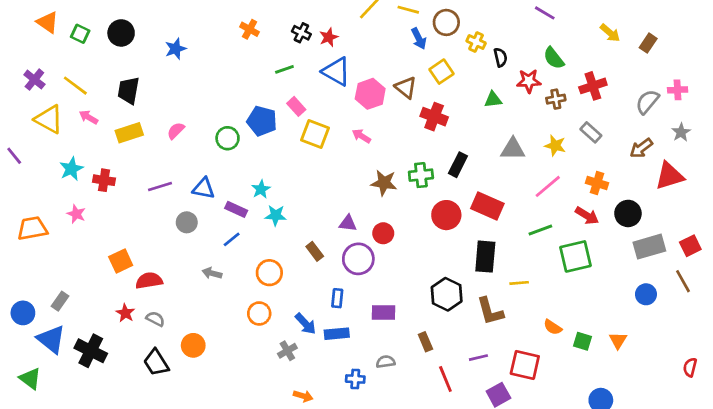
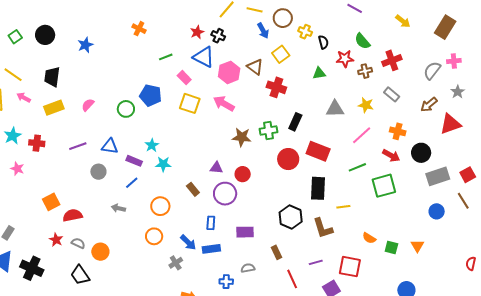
black cross: (301, 33) -> (218, 36), moved
green square: (80, 34) -> (15, 37), turned 32
brown rectangle: (648, 43) -> (445, 27), moved, size x1.6
pink rectangle: (296, 106) -> (184, 78), moved
pink arrow: (361, 136) -> (224, 104), size x1.5
orange circle: (193, 345) -> (100, 252), moved

